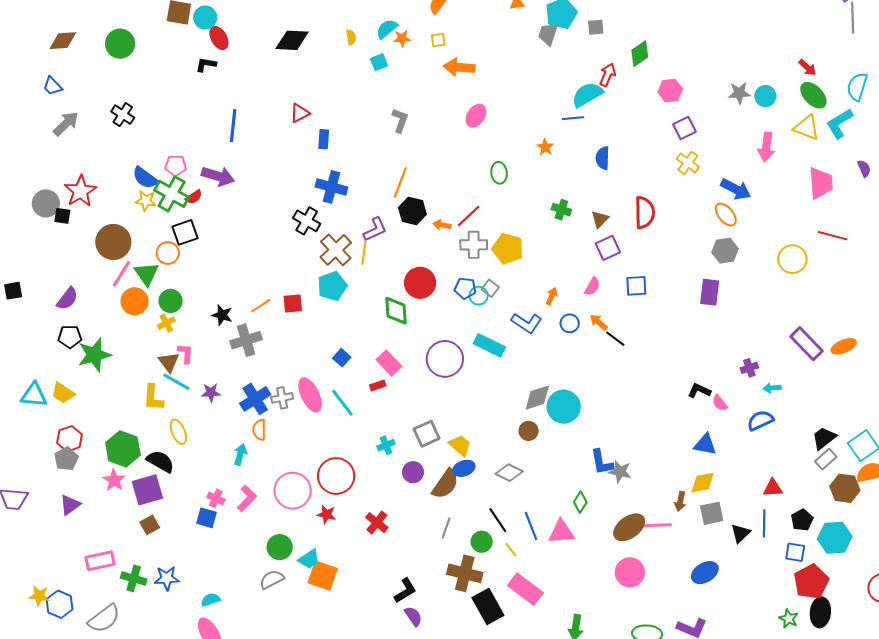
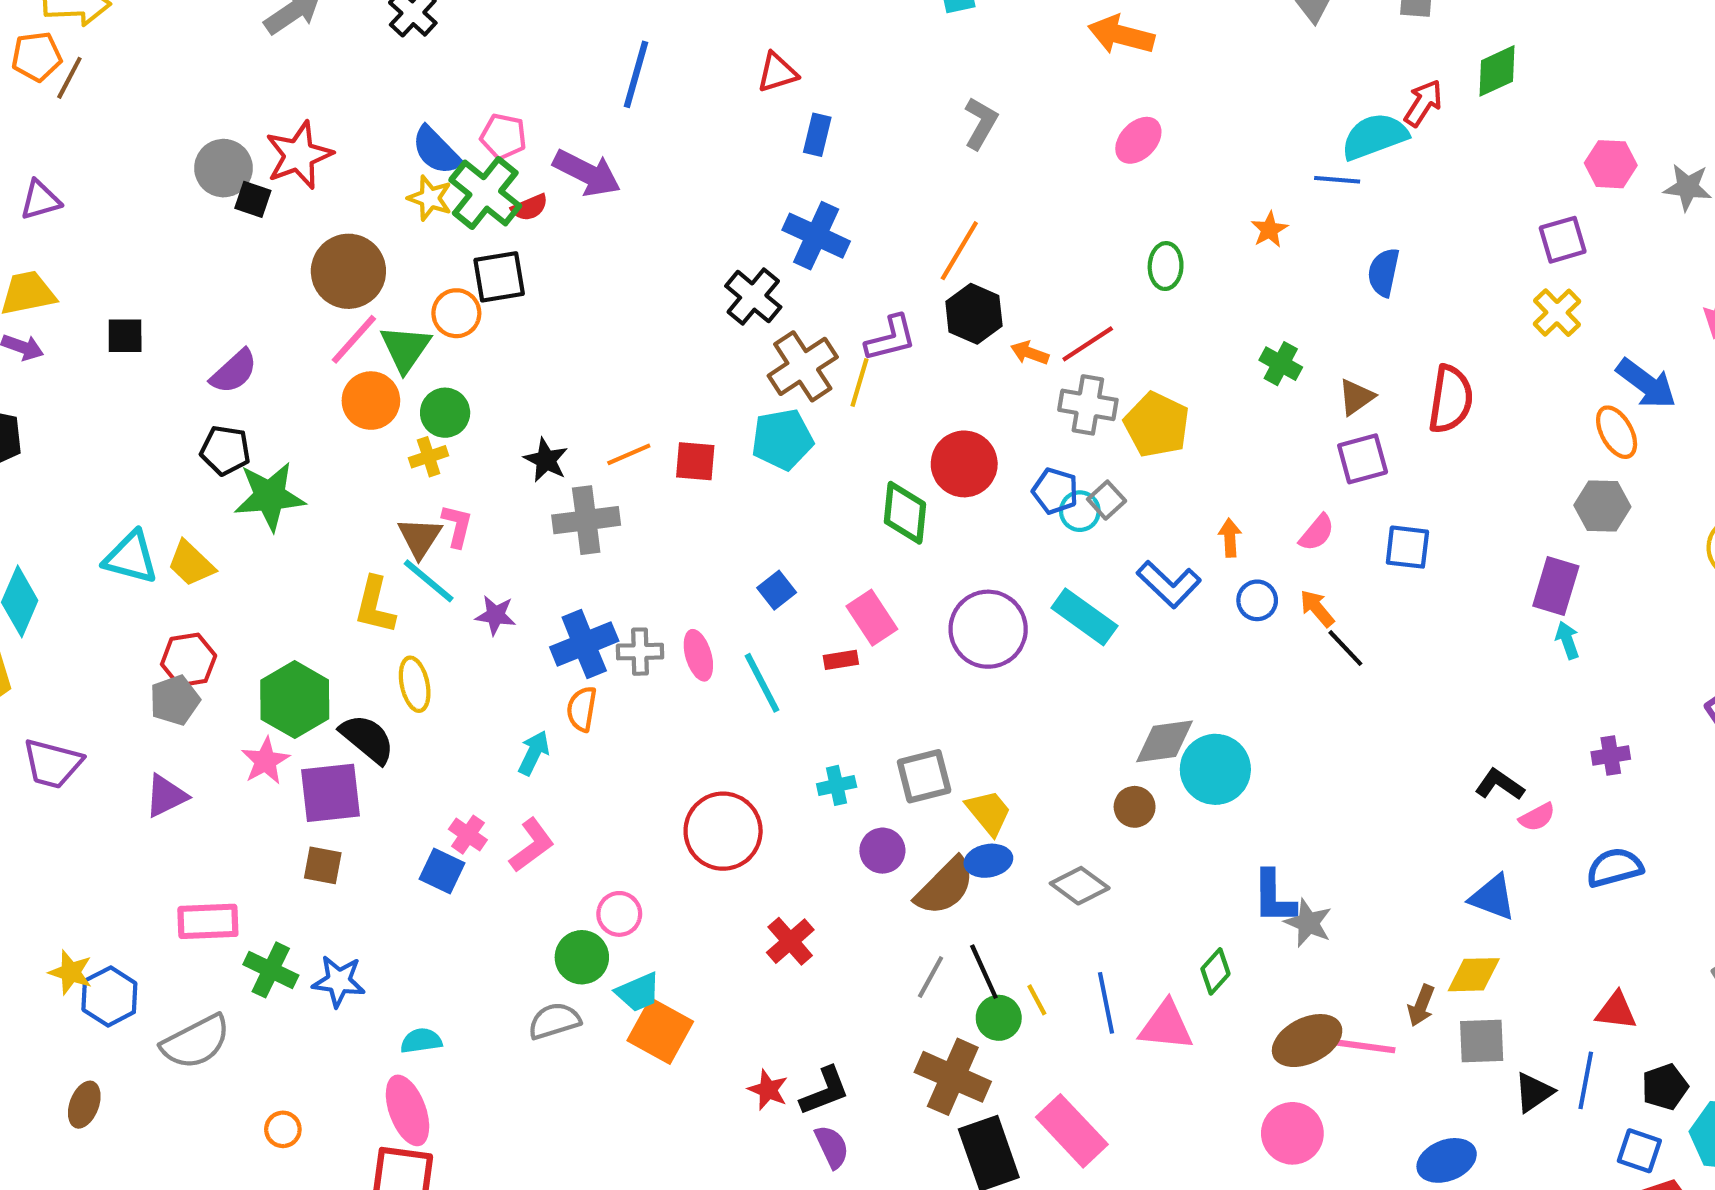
pink hexagon: (670, 91) -> (1611, 164), moved
orange arrow: (552, 296) -> (1230, 538), turned -36
cyan arrow: (772, 388) -> (1567, 640), moved, turned 66
pink ellipse: (310, 395) -> (698, 655), size x0.7
pink semicircle: (720, 403) -> (1537, 817), turned -90
pink circle: (293, 491) -> (619, 914), moved, size x0.6
red star: (326, 514) -> (768, 1090), moved
black line: (498, 520) -> (984, 972), moved
brown square: (150, 525) -> (323, 865), turned 30
yellow line: (511, 550) -> (1037, 1000), moved

